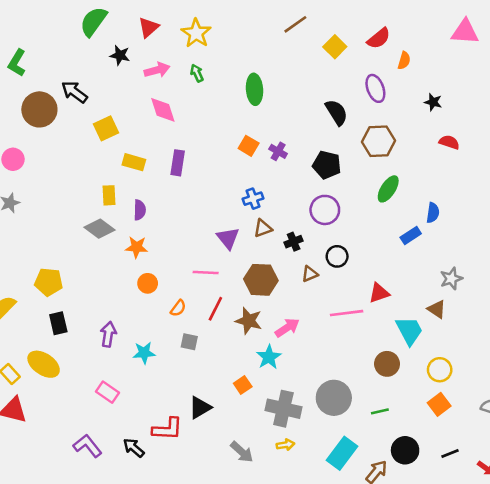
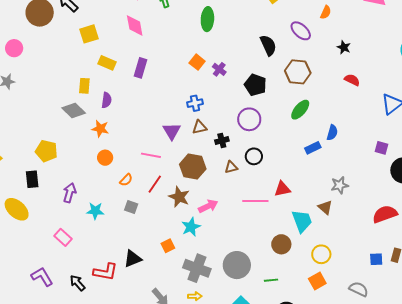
purple ellipse: (375, 88) -> (301, 31), turned -35
yellow pentagon: (49, 282) -> (46, 151), moved

